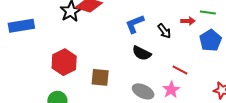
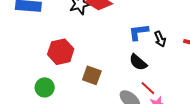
black arrow: (164, 31) -> (160, 39), moved
red line: (180, 70) -> (148, 88), moved

